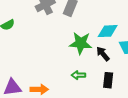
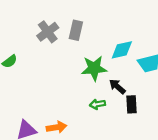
black arrow: (103, 54) -> (117, 86), moved

